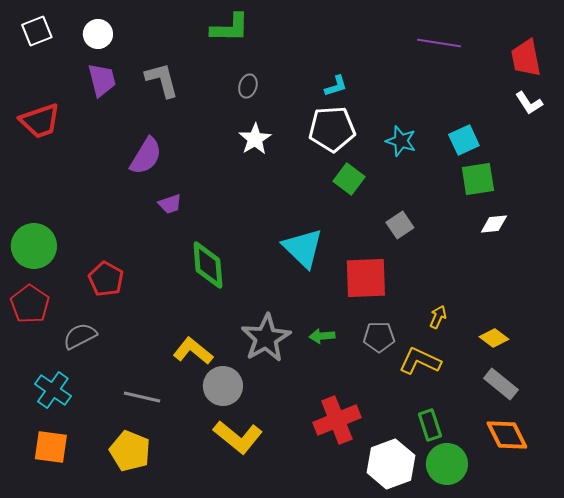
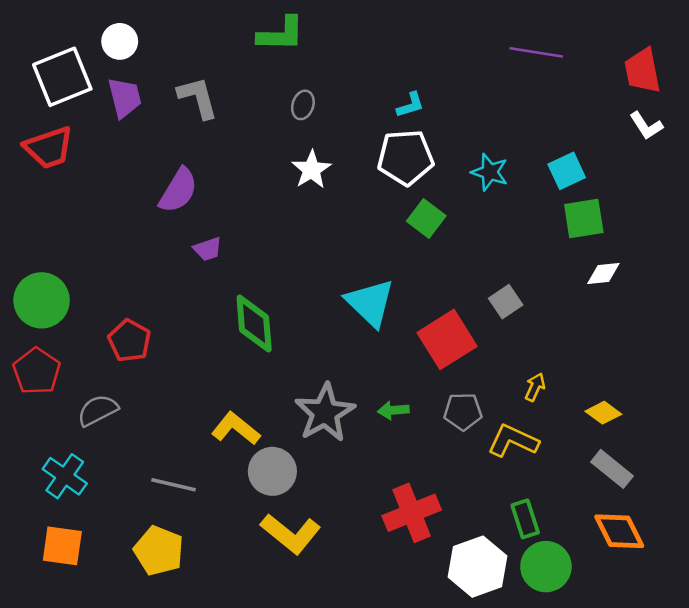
white square: (37, 31) -> (62, 77), moved, size x1.6
gray square: (400, 225) -> (506, 302), moved
red square: (366, 278) -> (447, 339), turned -30

